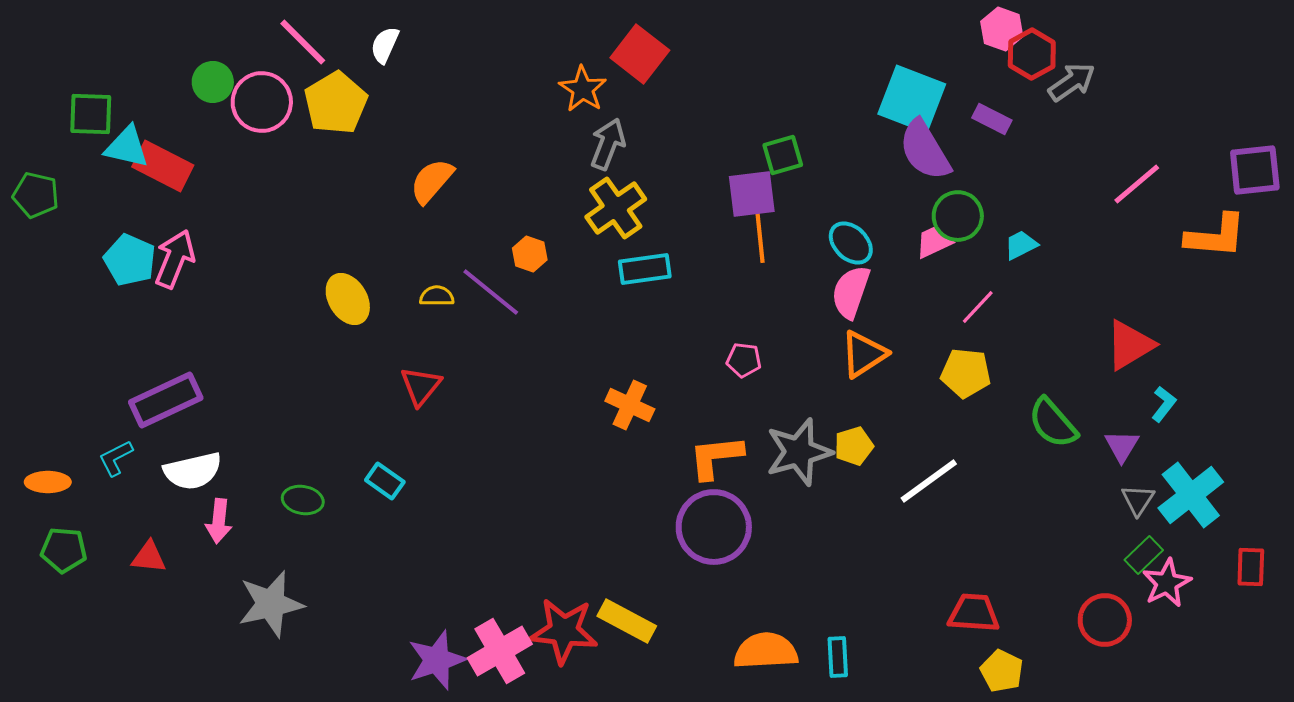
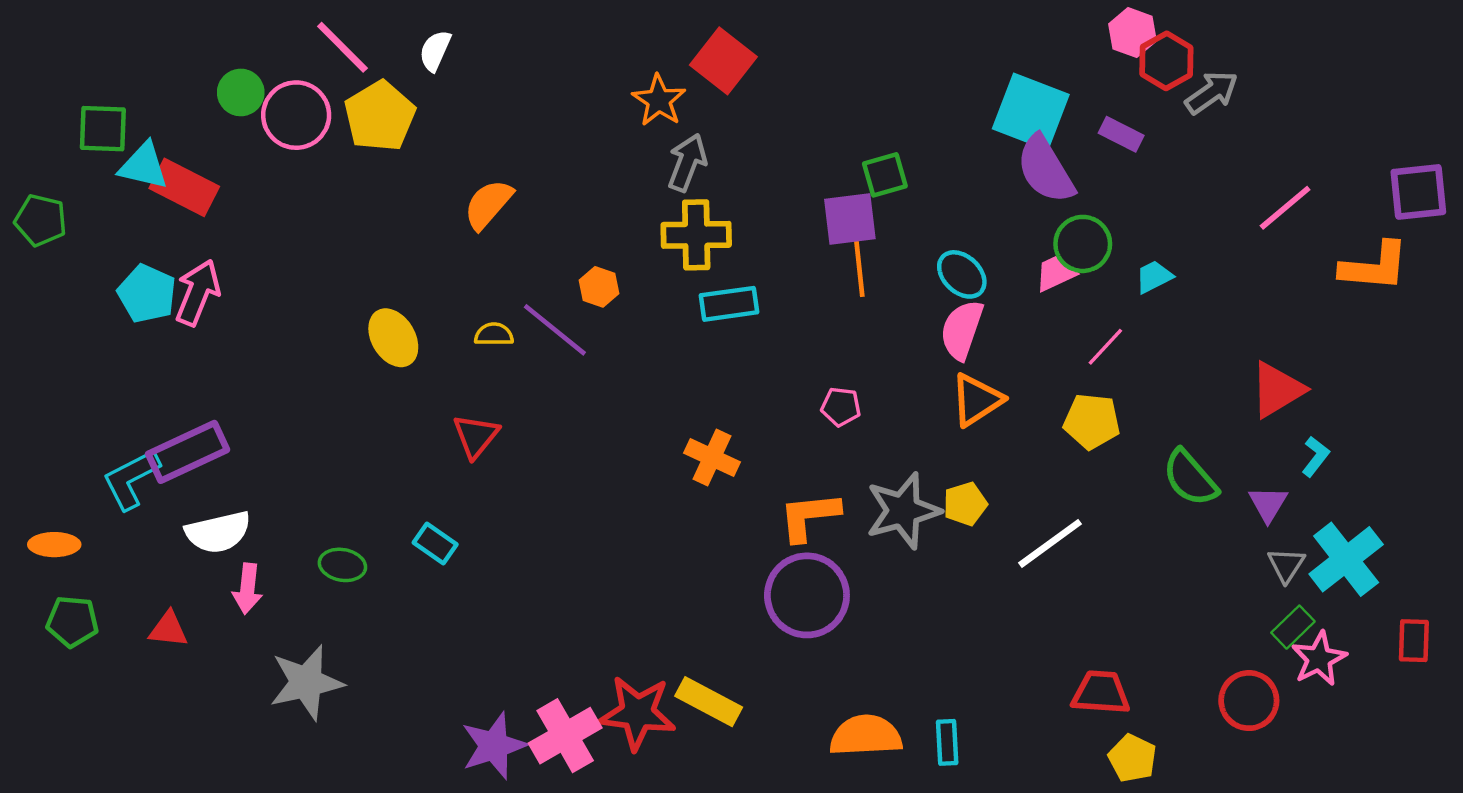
yellow cross: (616, 208) -> (696, 235), turned 34
cyan L-shape: (116, 458) -> (131, 479), moved, size x1.5

